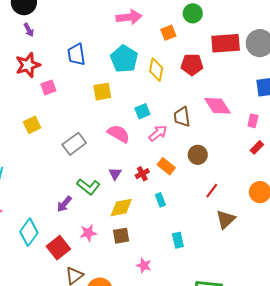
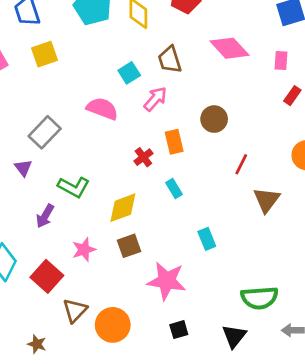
yellow square: (102, 92) -> (45, 54), moved
brown trapezoid: (182, 117) -> (170, 60), moved
orange rectangle: (166, 166) -> (174, 142), turned 48
purple triangle: (115, 174) -> (23, 168), moved
pink star: (144, 265) -> (167, 281), size x1.8

